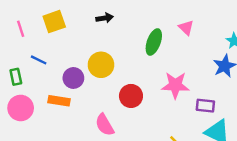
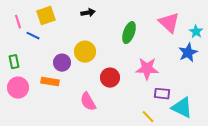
pink triangle: (186, 28) -> (169, 23), moved, size x1.6
blue line: (39, 60) -> (33, 36), moved
purple rectangle: (205, 106) -> (162, 94), moved

